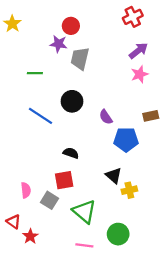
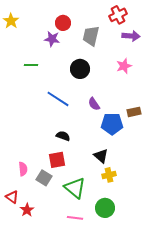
purple arrow: (138, 51) -> (131, 36), moved, turned 42
gray trapezoid: (80, 59) -> (91, 36), moved
black circle: (72, 101) -> (80, 69), moved
blue line: (40, 116) -> (58, 99), moved
brown rectangle: (151, 116) -> (134, 112), moved
yellow cross: (129, 190) -> (109, 175), moved

